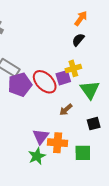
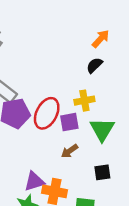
purple square: (63, 78) -> (69, 122), moved
red ellipse: (45, 82) -> (47, 113), turned 65
purple triangle: (41, 137) -> (34, 181), turned 30

